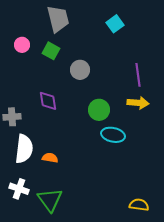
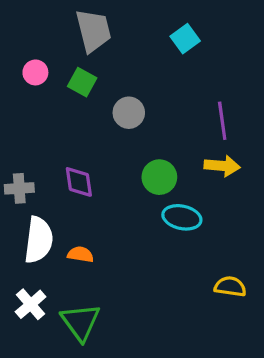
purple diamond: (48, 101) -> (79, 182), moved
white cross: (19, 189) -> (31, 304), turned 30
yellow semicircle: (139, 205) -> (230, 287), moved

